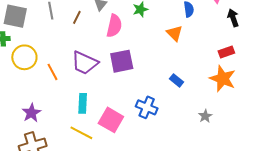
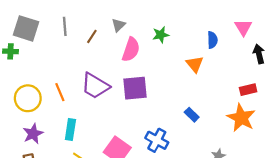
yellow circle: (24, 57) -> (28, 98), moved
cyan rectangle: (83, 103) -> (70, 129), moved

